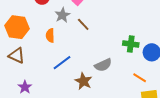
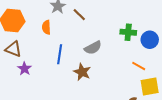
blue line: (62, 63) -> (60, 54), turned -42
gray semicircle: (103, 65) -> (93, 48), moved
purple star: (25, 87) -> (24, 69), moved

